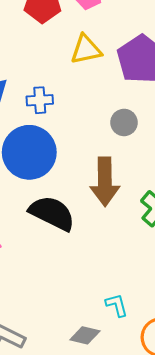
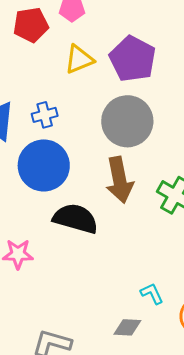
gray circle: (124, 122) -> (127, 121), size x2.0

